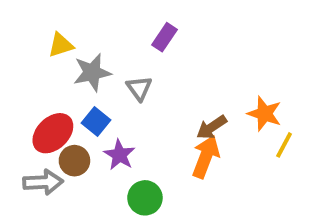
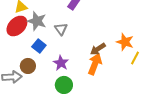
gray star: (92, 72) -> (37, 21), turned 30
red ellipse: (53, 133) -> (17, 26), moved
purple star: (119, 155) -> (61, 63), moved

